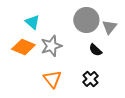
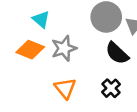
black semicircle: (95, 50) -> (117, 53), size x1.5

